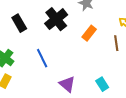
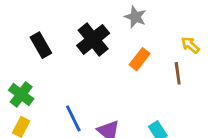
blue line: (42, 58) -> (73, 118), moved

